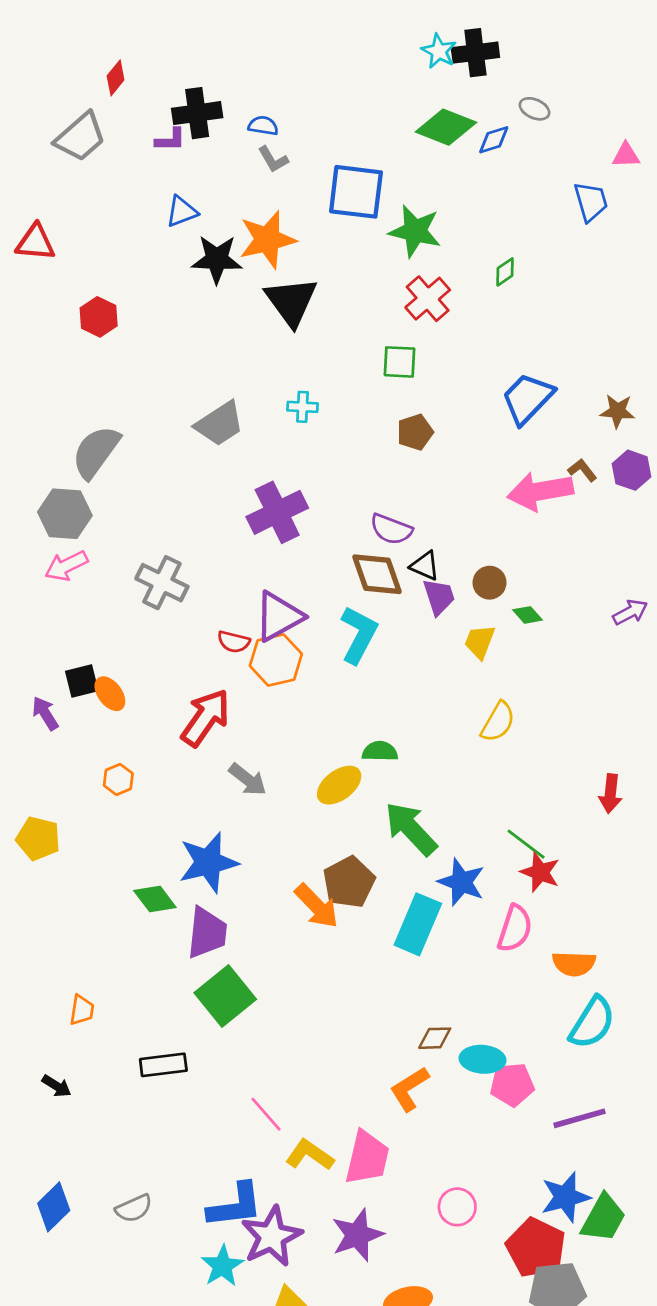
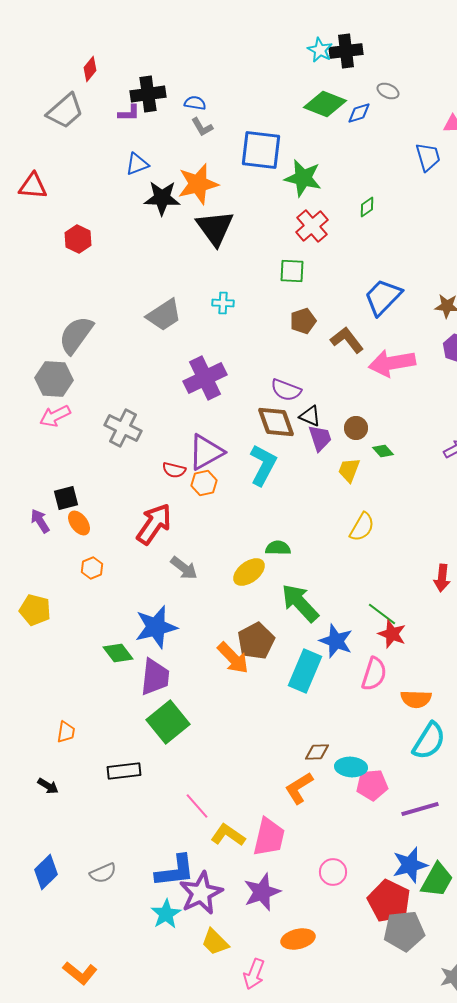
brown L-shape: (582, 470) -> (347, 340), moved, size x1.6
orange hexagon: (276, 660) -> (204, 483), size x0.7
orange ellipse: (110, 694) -> (79, 523), moved

